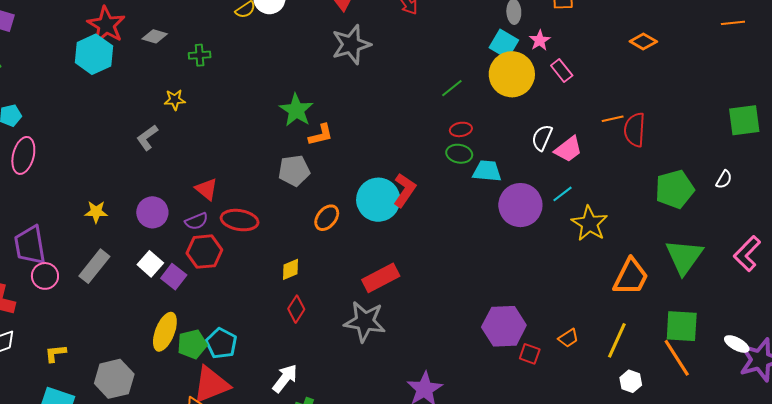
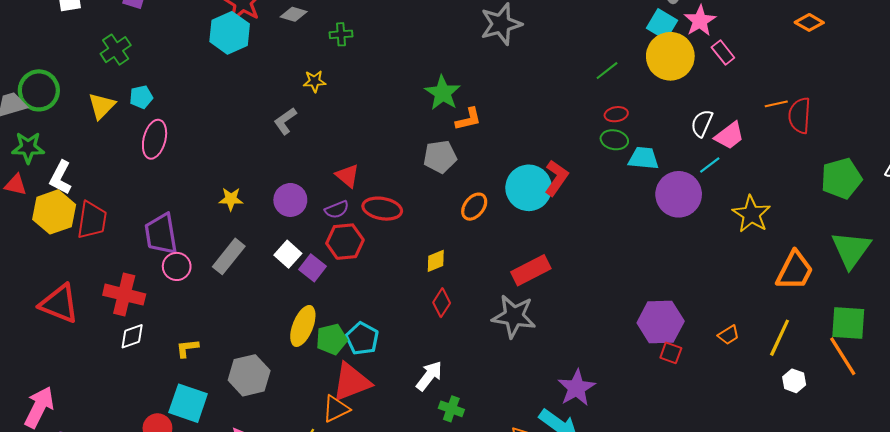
pink star: (540, 40) -> (700, 21), size x1.4
cyan line: (563, 194) -> (710, 165), moved
red square: (530, 354) -> (671, 353), moved

